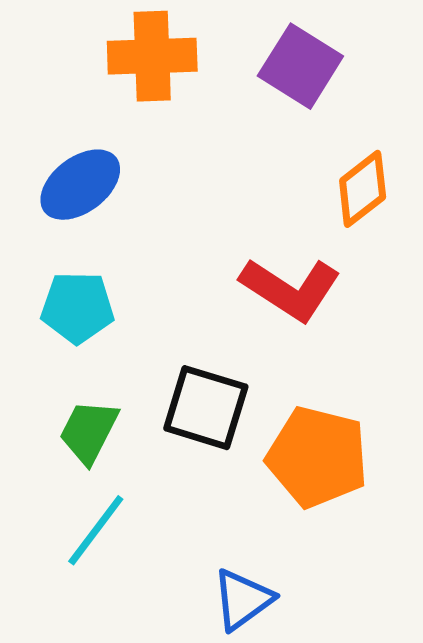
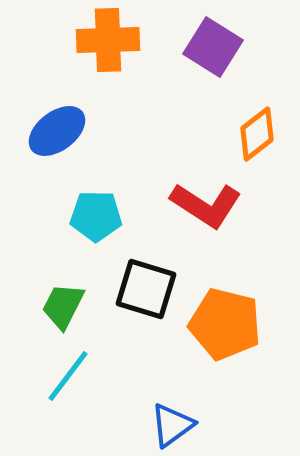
cyan pentagon: (77, 307) -> (96, 216), moved

